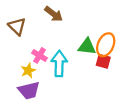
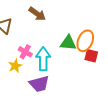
red square: (103, 61) -> (91, 56), moved
purple trapezoid: (29, 90) -> (39, 84), moved

